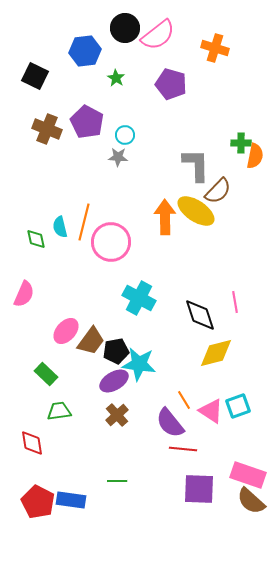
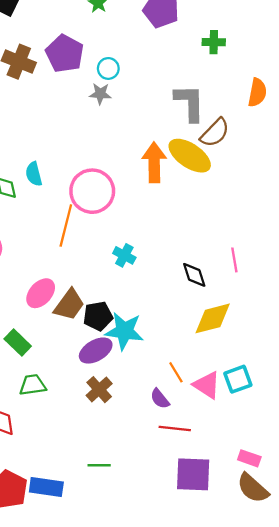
green cross: (241, 143) -> (214, 42), moved
orange line: (84, 222) -> (66, 226), moved
cyan cross: (139, 298) -> (124, 255), size x0.6
black diamond: (200, 315) -> (194, 275), size x0.7
purple semicircle: (170, 423) -> (160, 399), size x0.6
pink rectangle: (248, 475) -> (249, 458), size x0.6

